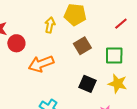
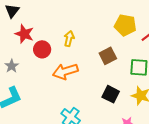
yellow pentagon: (75, 15) -> (125, 25), moved
yellow arrow: (50, 25) -> (69, 39), moved

